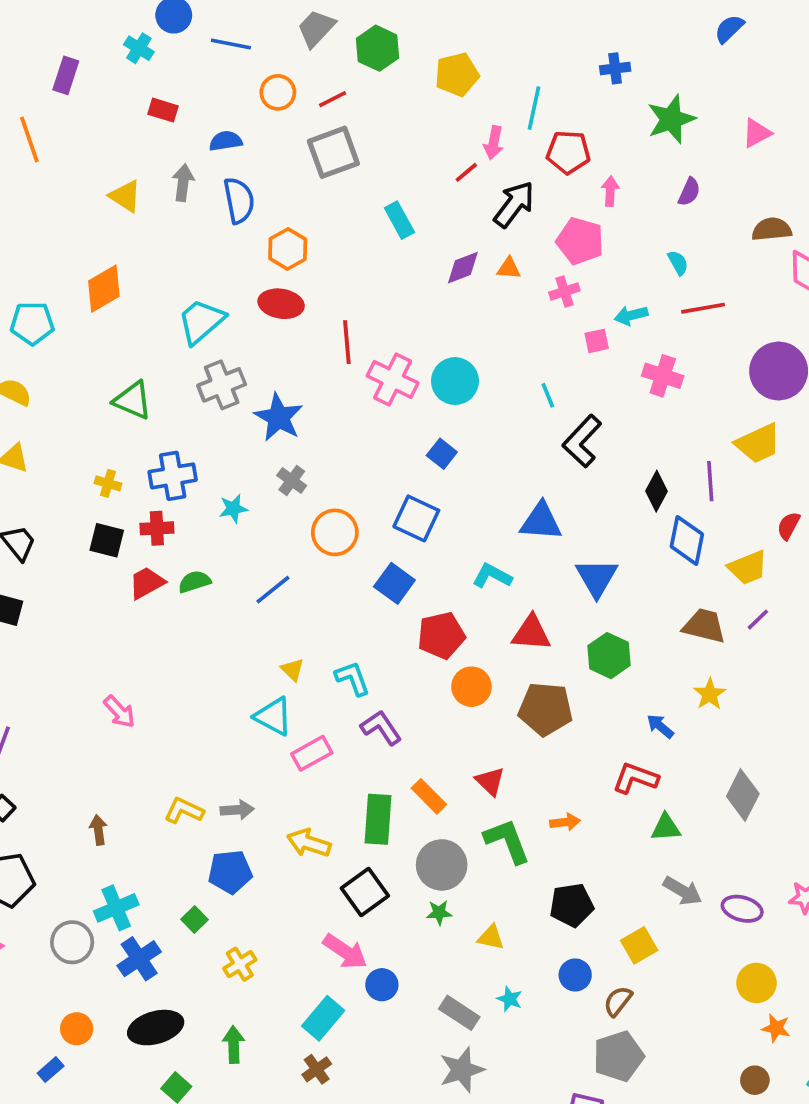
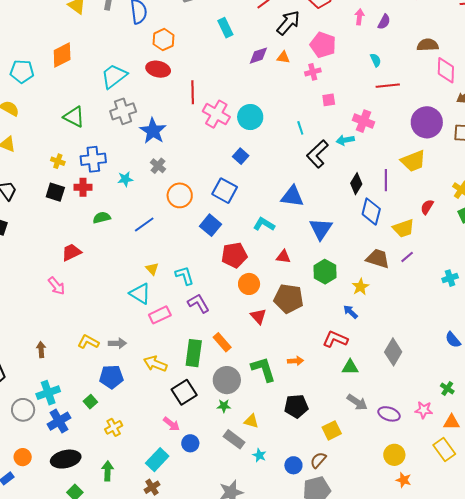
pink arrow: (610, 191) -> (359, 17), moved
cyan arrow: (631, 315) -> (345, 140), moved
red trapezoid: (147, 583) -> (71, 252), moved
red triangle: (531, 633) -> (283, 257), size x0.7
yellow star: (710, 694) -> (360, 287), moved
red triangle: (490, 781) -> (258, 316), moved
pink arrow: (345, 952) -> (171, 424), size x0.7
blue circle: (575, 975) -> (293, 465), moved
gray rectangle: (459, 1013) -> (234, 439), moved

